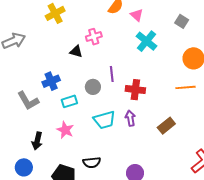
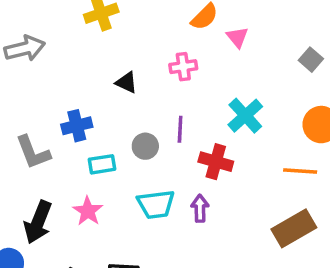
pink cross: (94, 37) -> (183, 67), moved
cyan cross: (147, 41) -> (245, 116), moved
brown rectangle: (166, 126) -> (294, 228), moved, size x1.4
black arrow: (37, 141) -> (38, 222), size x1.4

